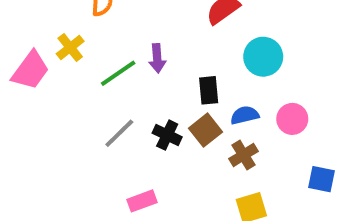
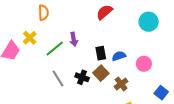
cyan circle: (263, 57) -> (149, 22), moved
blue semicircle: (245, 115) -> (119, 56), moved
gray line: (119, 133) -> (58, 78), turned -72
blue square: (321, 179) -> (161, 93), turned 32

